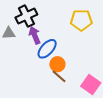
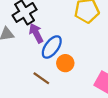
brown line: (59, 76) -> (41, 78), moved

